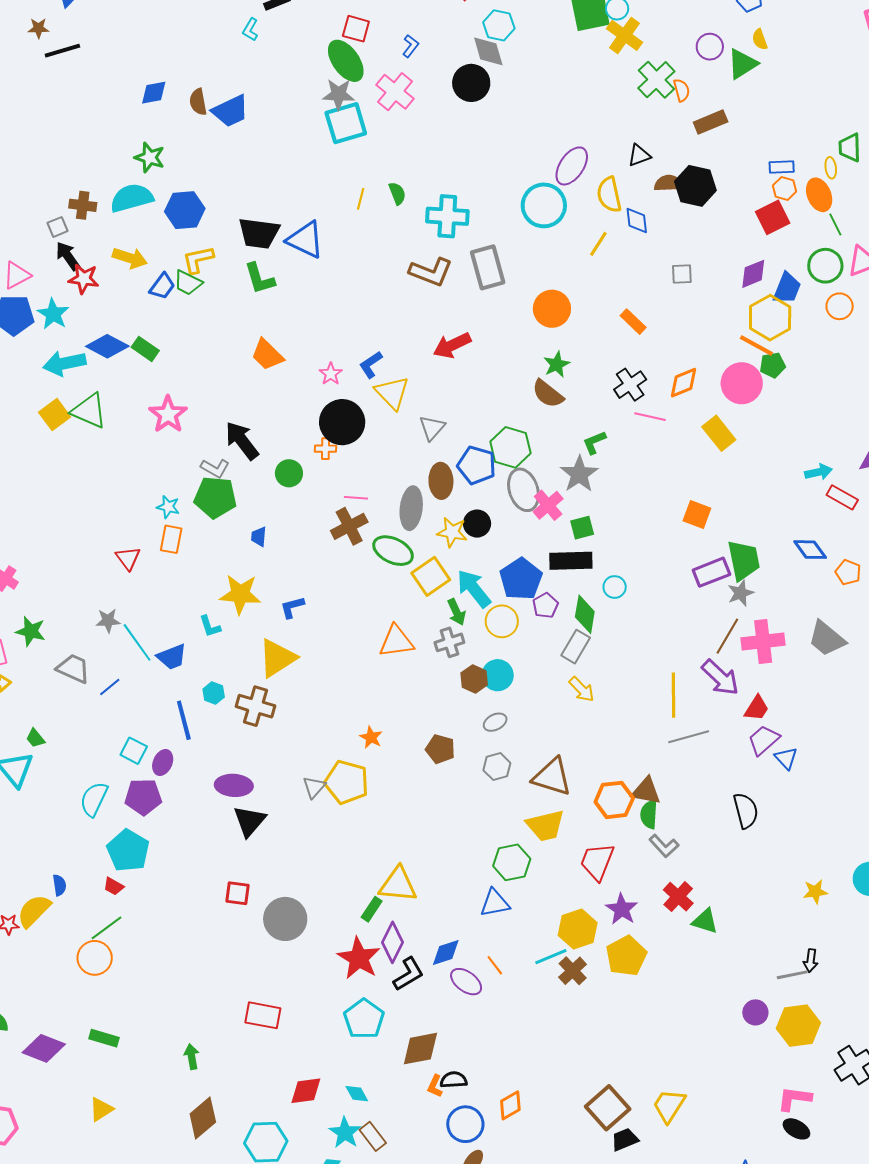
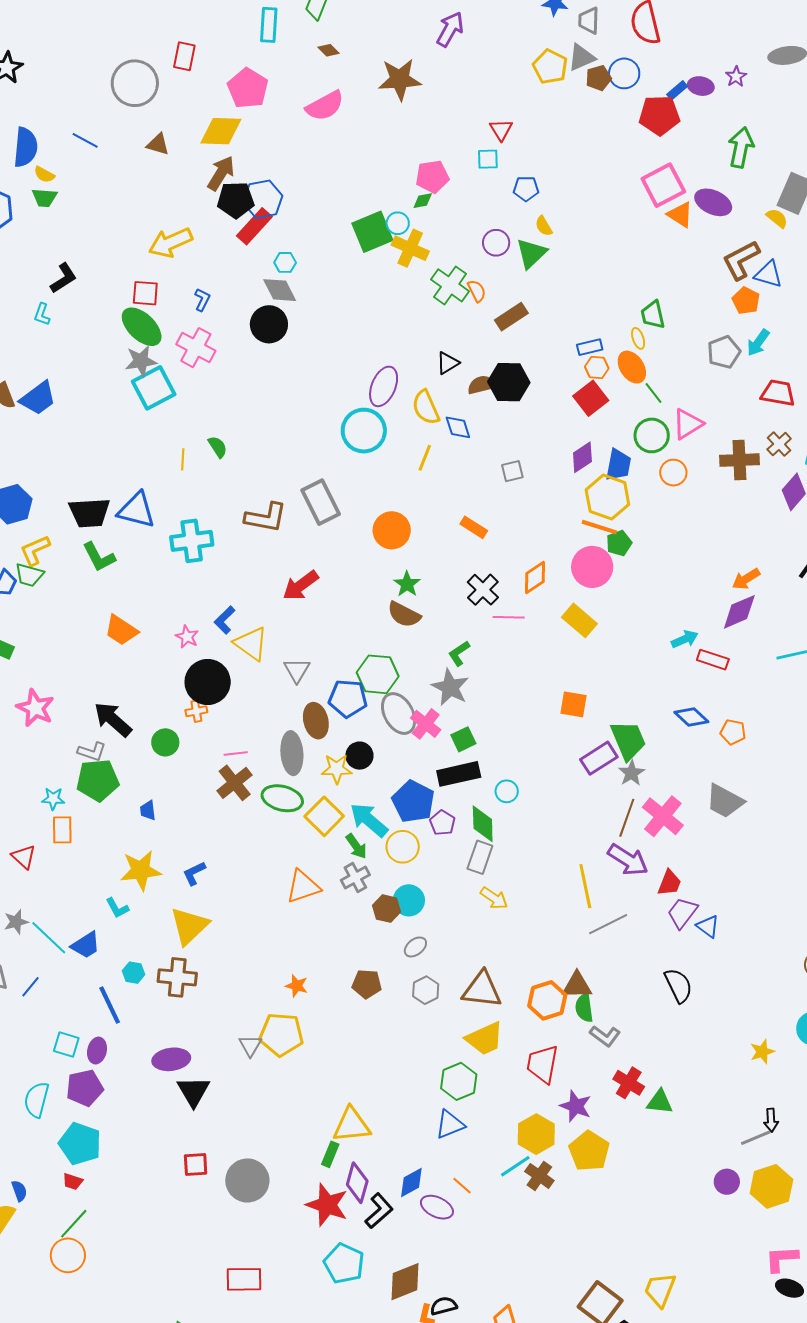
cyan hexagon: (499, 25) -> (285, 262), size x0.7
cyan cross: (447, 216) -> (192, 541), moved
pink cross: (763, 641) -> (663, 816), turned -33

